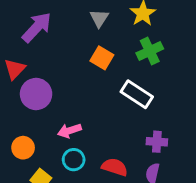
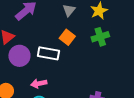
white rectangle: (137, 94) -> (48, 53), moved, turned -30

